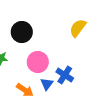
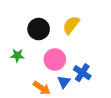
yellow semicircle: (78, 28) -> (71, 25), moved

